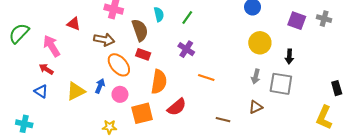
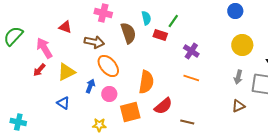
purple cross: (186, 49) -> (191, 51), moved
red rectangle: (143, 54) -> (160, 35), moved
red arrow: (46, 69) -> (39, 70), turned -80
blue triangle: (41, 91) -> (63, 103), moved
yellow triangle: (76, 91) -> (66, 72), moved
brown line: (223, 120) -> (187, 122), moved

